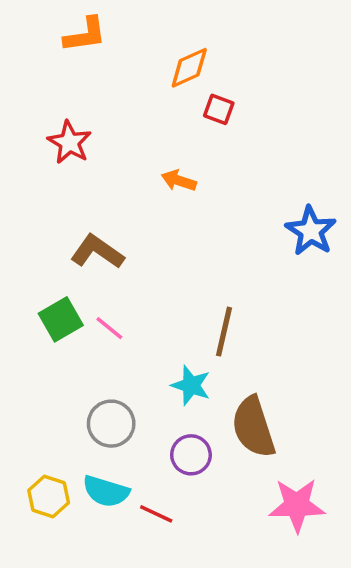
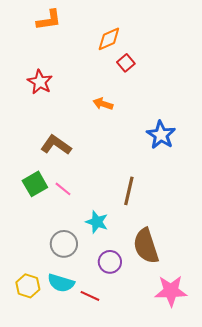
red square: (219, 109) -> (126, 63), turned 30
blue star: (311, 231) -> (161, 135), moved
cyan star: (191, 385) -> (97, 222), moved

